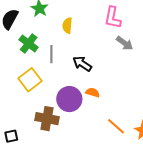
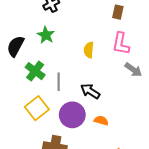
yellow semicircle: (67, 25) -> (89, 50), moved
purple circle: (69, 99) -> (72, 115), moved

